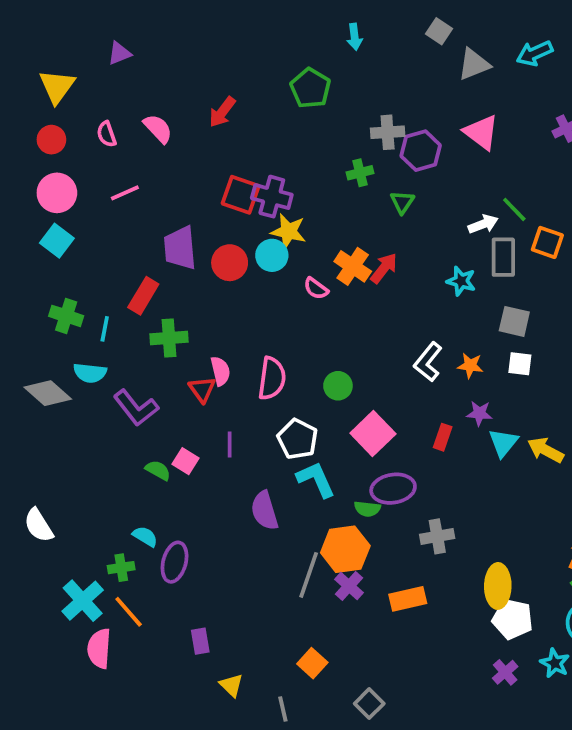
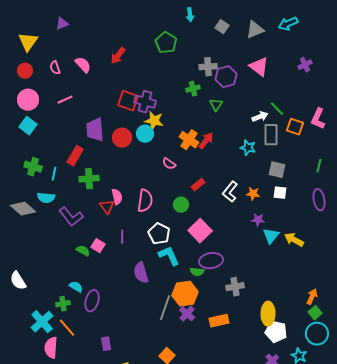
gray square: (439, 31) -> (222, 27), moved
pink semicircle: (316, 288) -> (169, 164), moved
red rectangle: (443, 437) -> (198, 185), moved, turned 32

